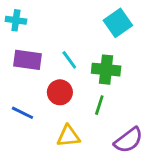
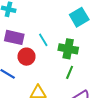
red circle: (60, 92) -> (27, 57), moved
green line: (99, 105) -> (70, 72), moved

